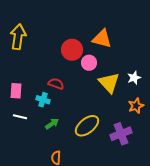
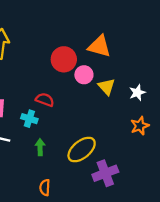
yellow triangle: (109, 83) -> (107, 87), moved, size x0.7
green arrow: (52, 124) -> (40, 147), turned -56
purple cross: (121, 134) -> (105, 173), moved

